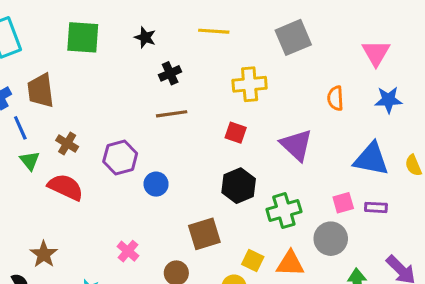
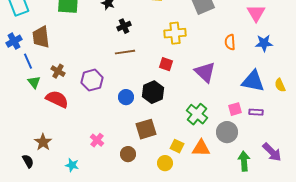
blue circle: (156, 184) -> (126, 97), moved
black hexagon: (239, 186) -> (153, 92), moved
green cross: (284, 211) -> (197, 114), turned -35

